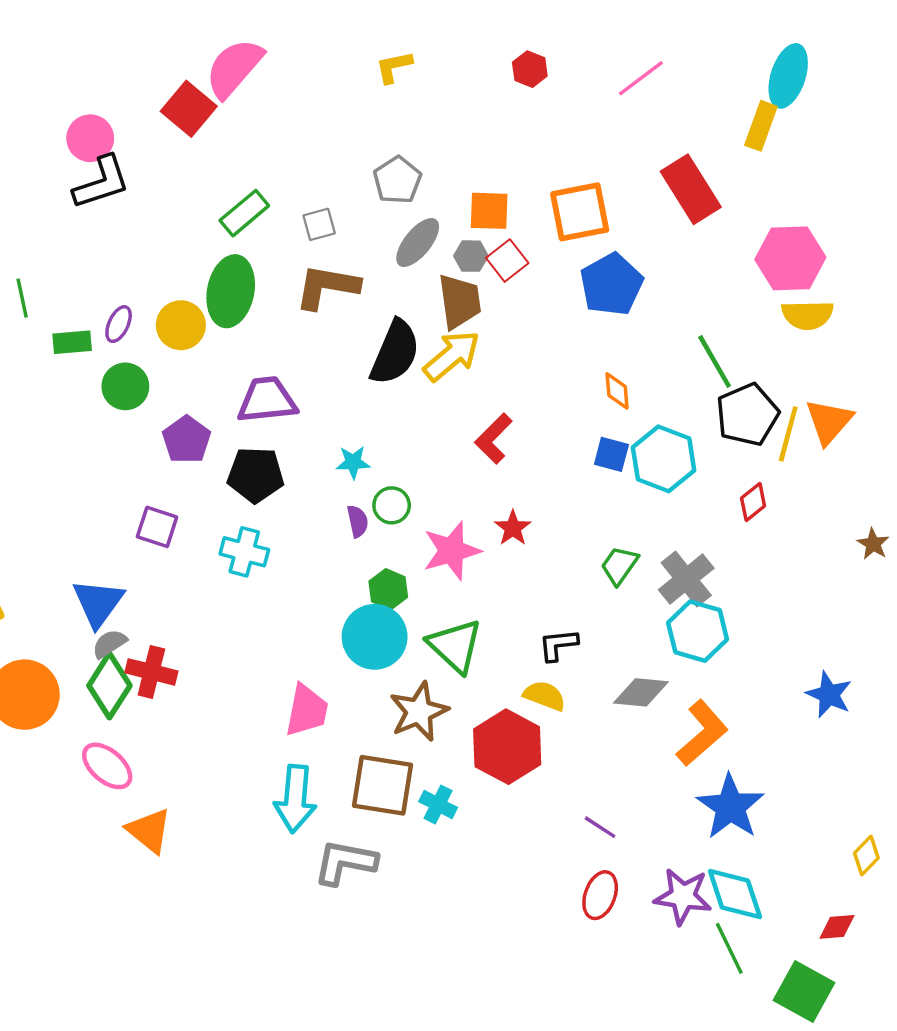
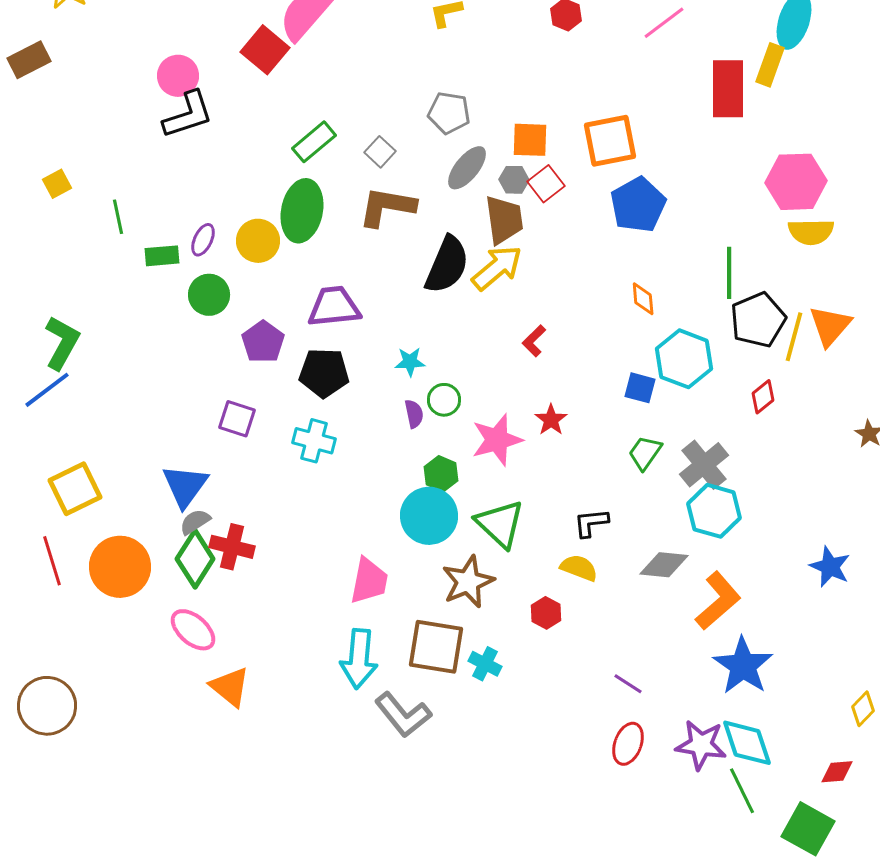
gray pentagon: (397, 180) -> (449, 113), turned -30
red rectangle: (691, 189) -> (728, 89), moved, turned 32
gray square: (319, 224) -> (380, 152), turned -32
green line: (715, 361) -> (729, 273), turned 30
red L-shape: (494, 439) -> (534, 341), size x0.7
blue square: (611, 454) -> (640, 388), moved
red hexagon: (507, 747) -> (546, 613), size x0.5
gray L-shape: (345, 862) -> (403, 715), turned -140

